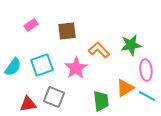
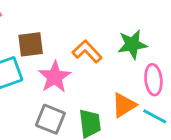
brown square: (67, 31) -> (31, 44), moved
gray square: (54, 97) -> (50, 119), moved

